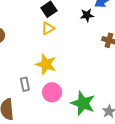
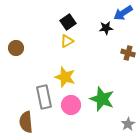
gray rectangle: (25, 84) -> (44, 97), size x1.6
green star: (83, 103) -> (102, 99), moved

